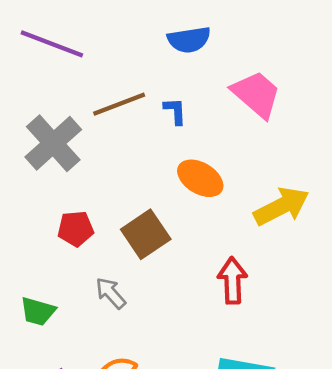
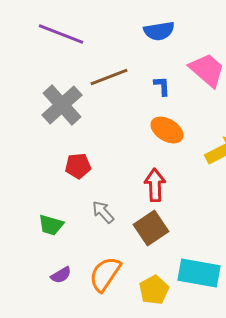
blue L-shape: (175, 111) -> (162, 86), moved
brown square: (146, 234) -> (151, 228), moved
red arrow: (232, 280) -> (155, 185), moved

